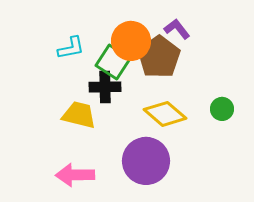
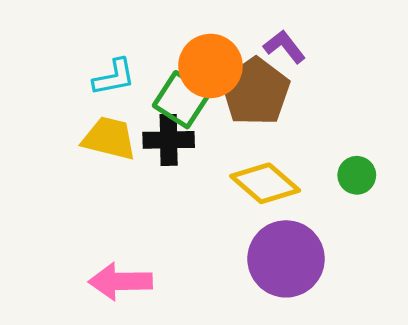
yellow trapezoid: (79, 115) -> (109, 138), moved
purple circle: (146, 161) -> (286, 259), moved

